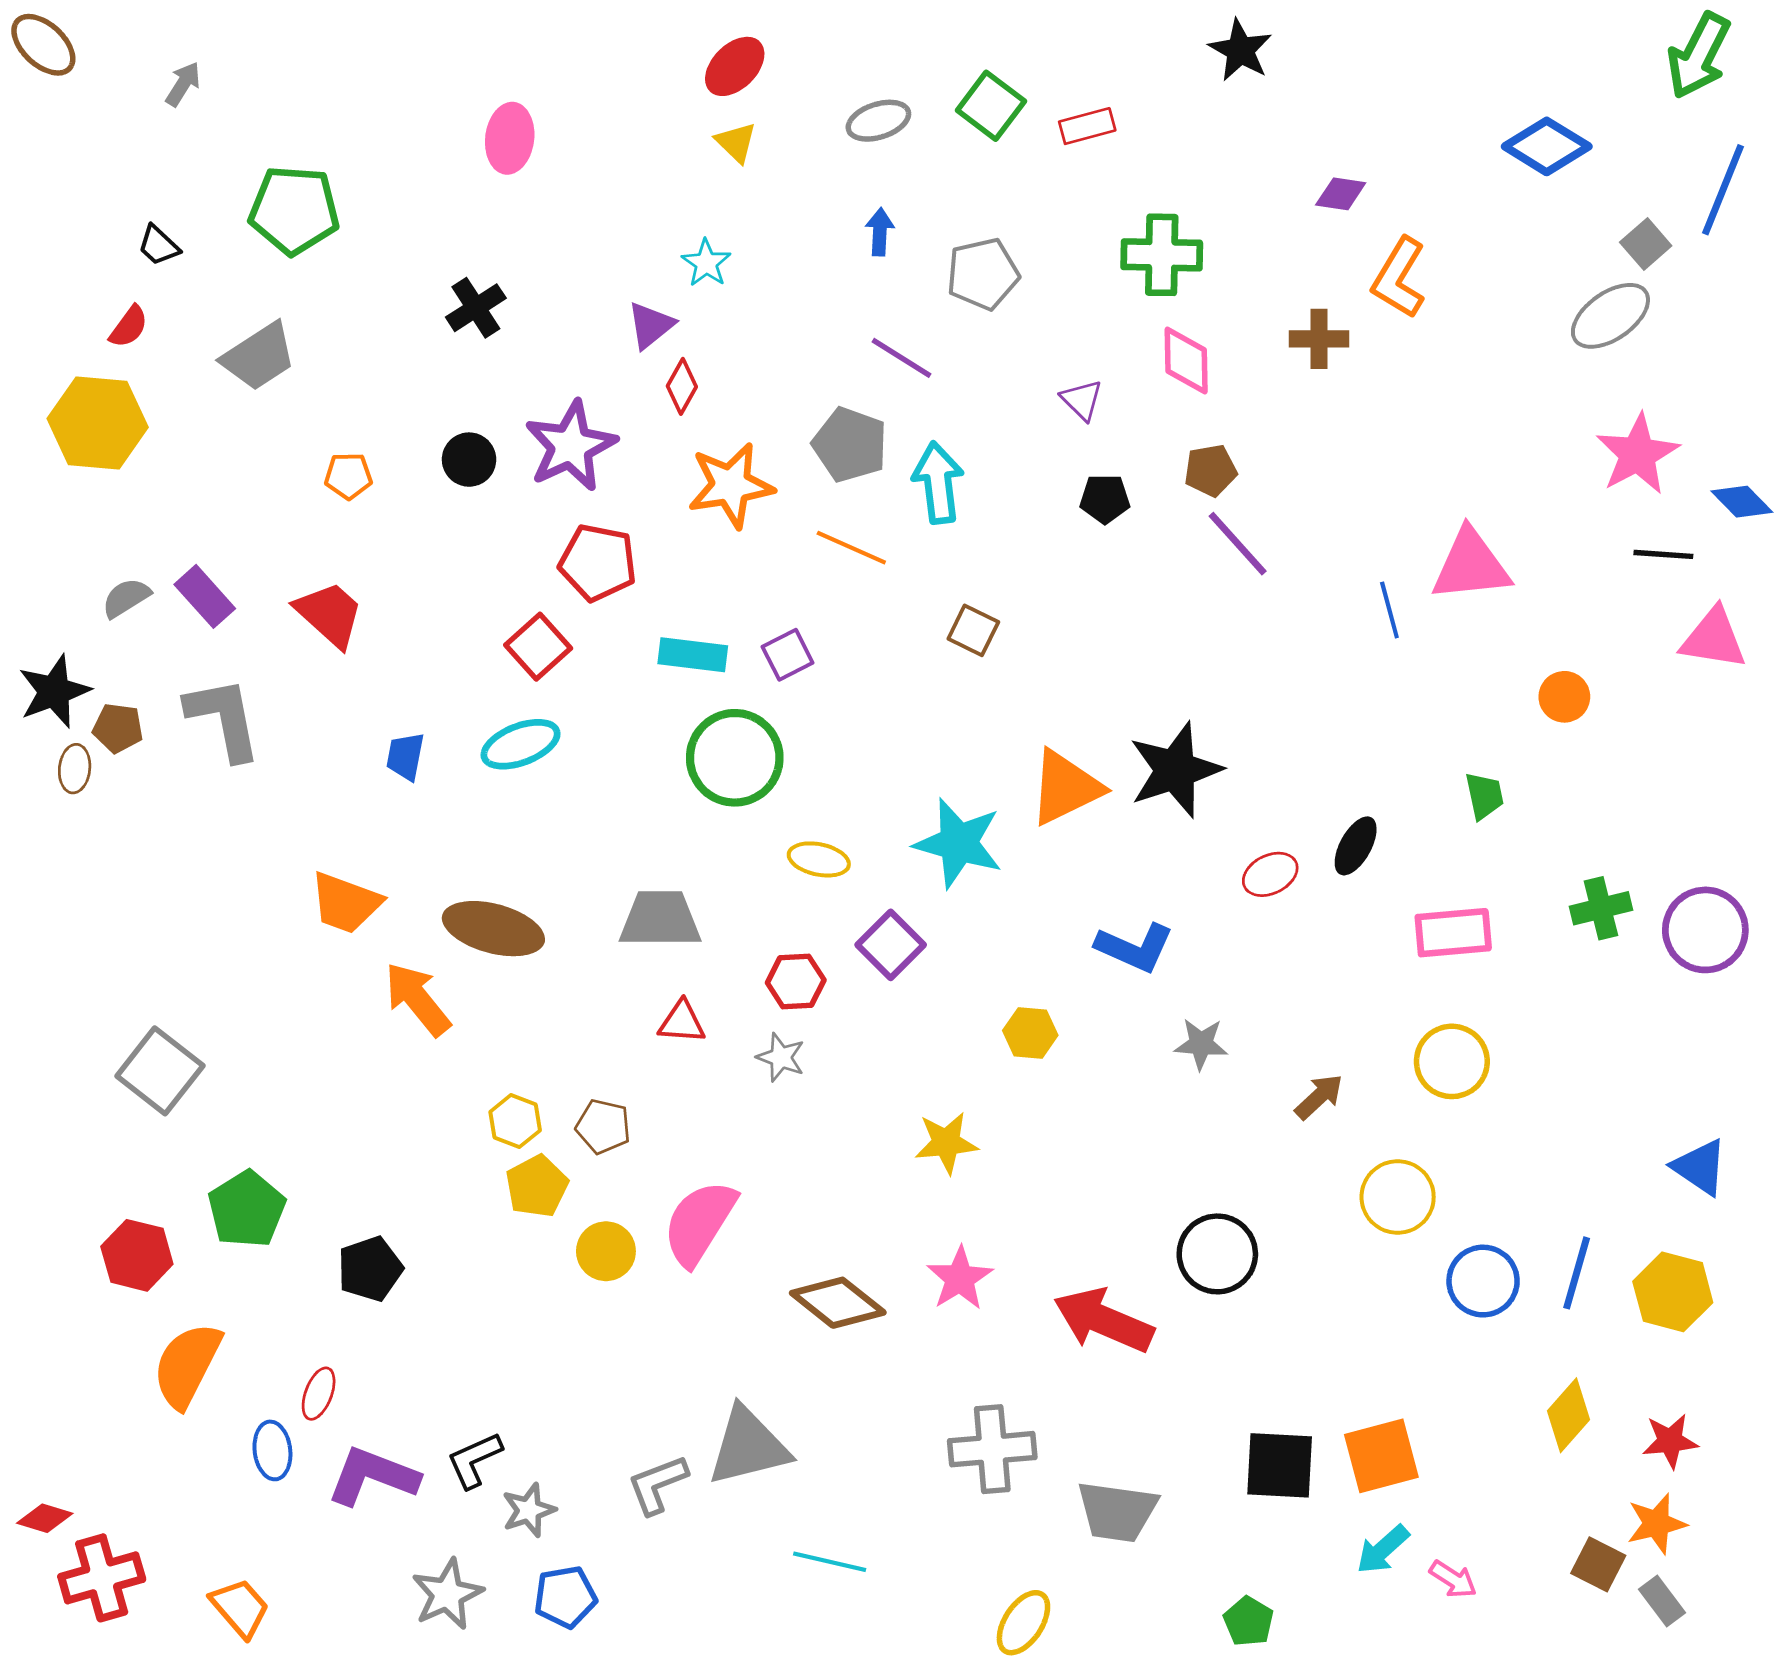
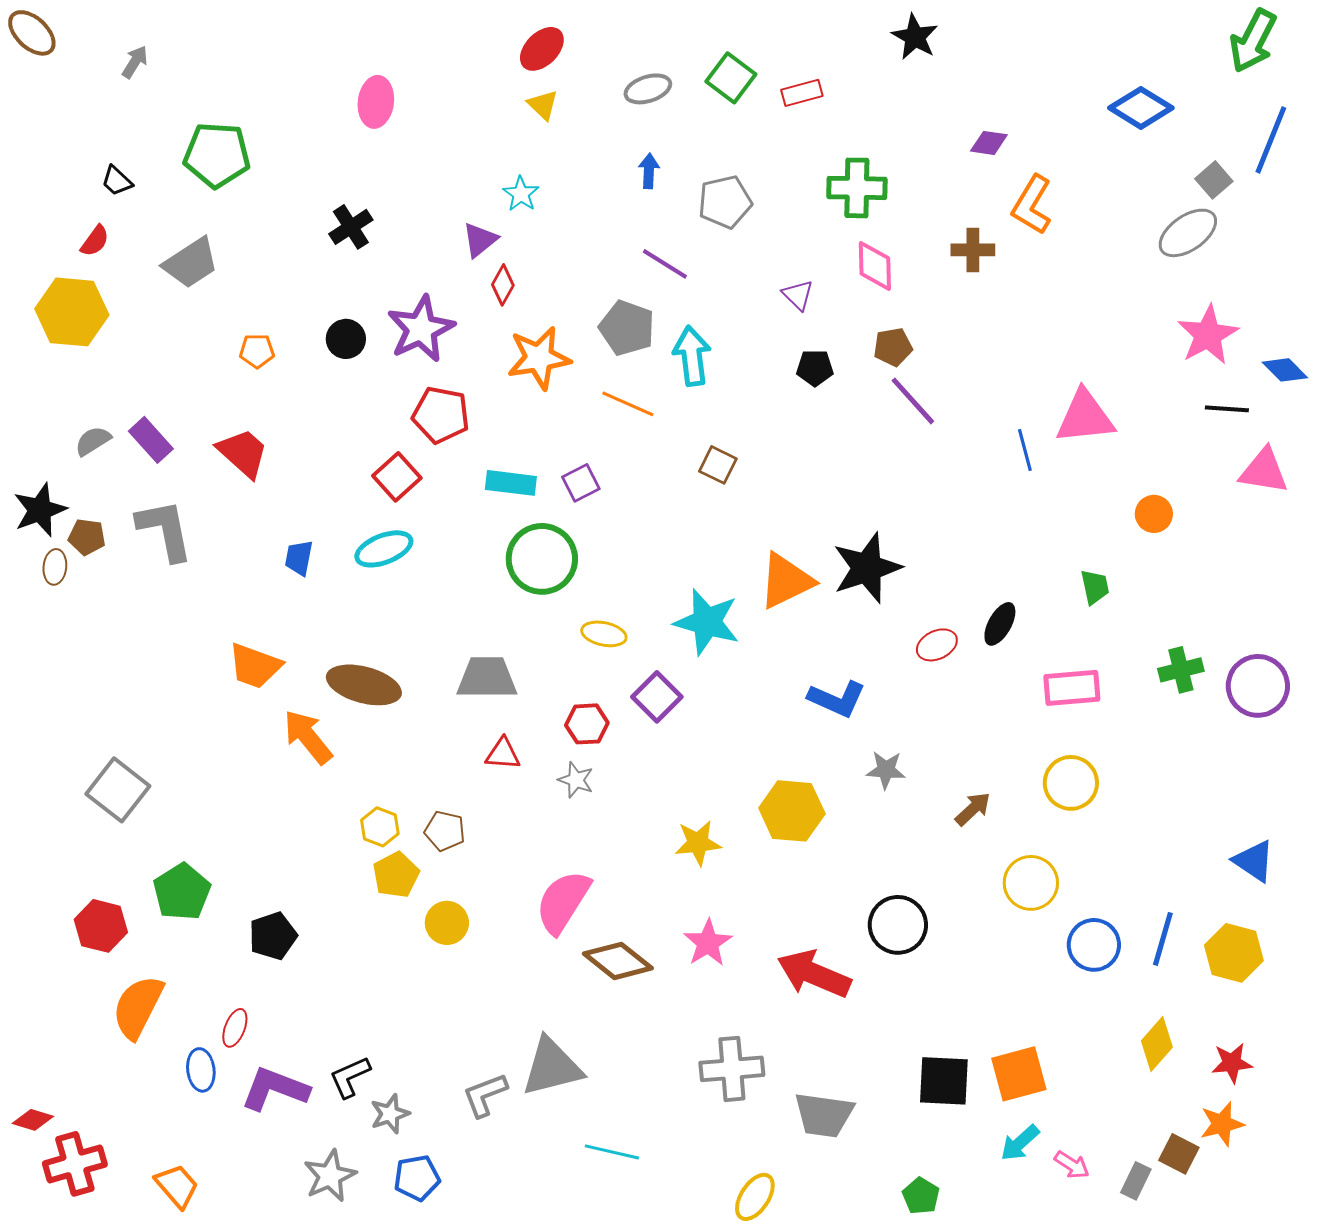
yellow hexagon: (1030, 1033) -> (792, 811), moved, size x1.6
pink semicircle: (699, 1223) -> (563, 902), moved
gray rectangle: (1662, 1601) -> (1136, 1181), moved, turned 63

